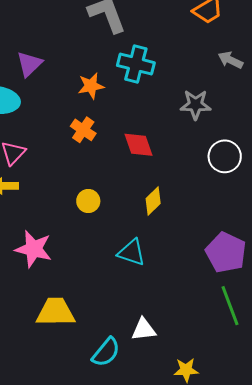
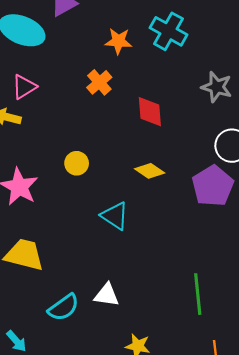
yellow circle: (88, 201) -> (77, 163), moved
yellow diamond: (153, 201) -> (150, 171), turned 64
purple pentagon: (226, 253) -> (213, 186), moved

